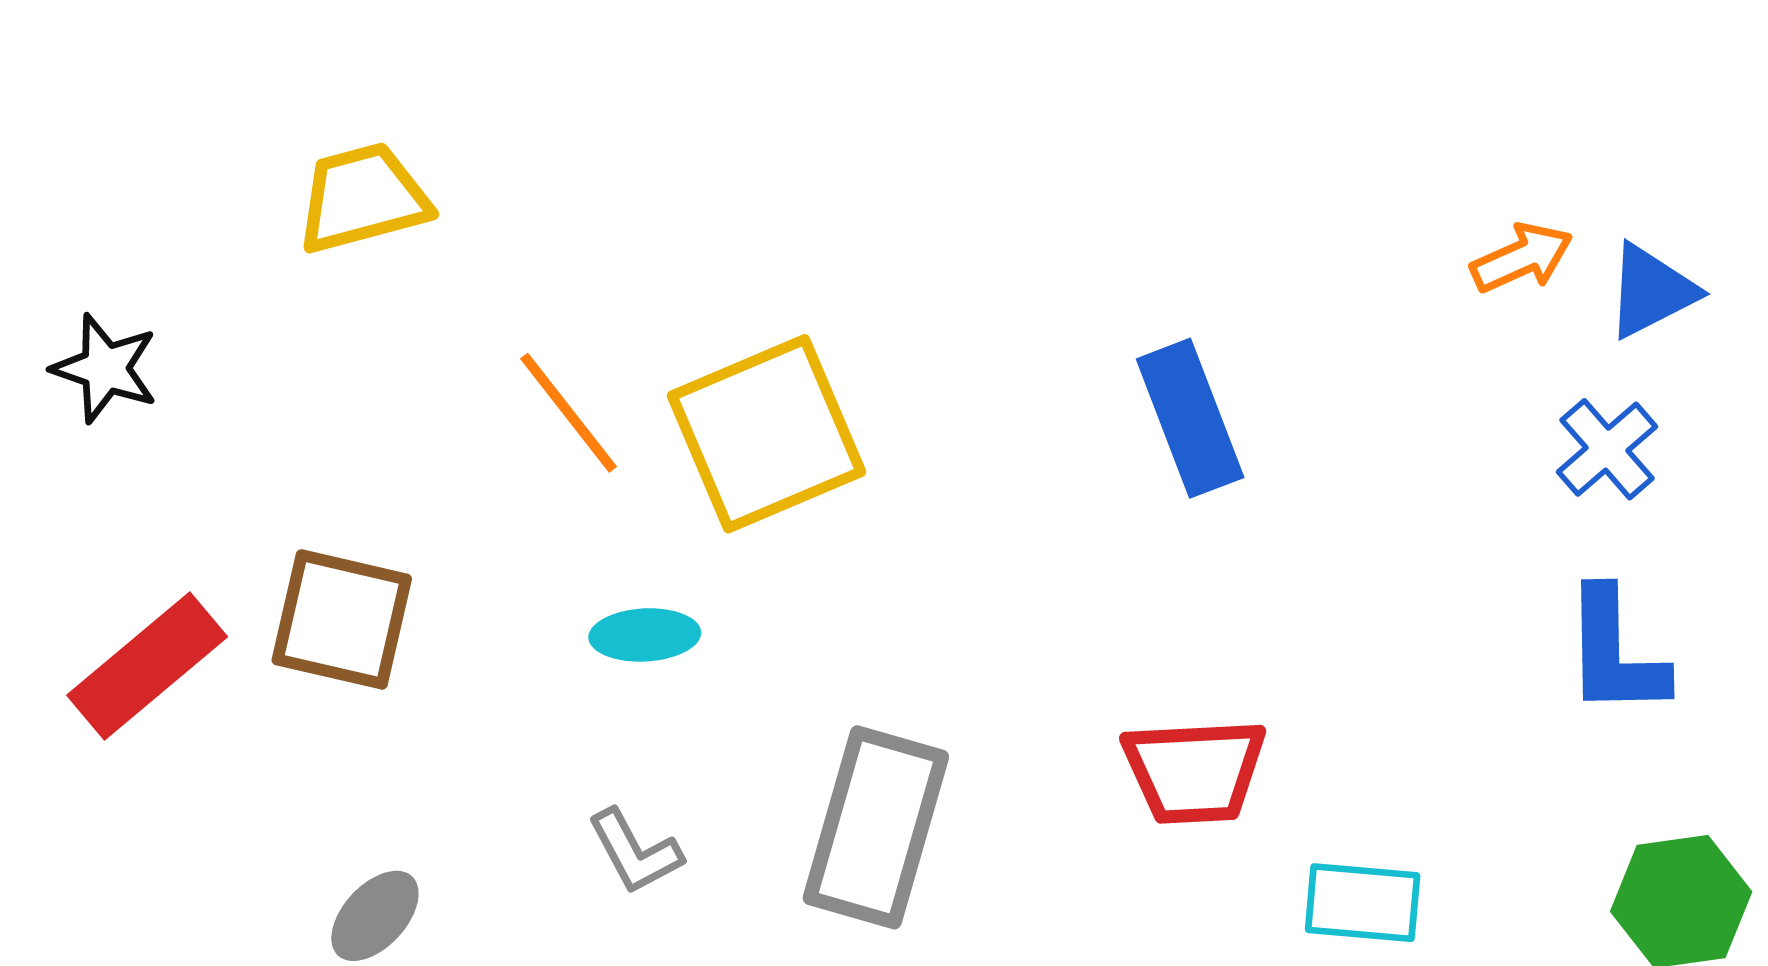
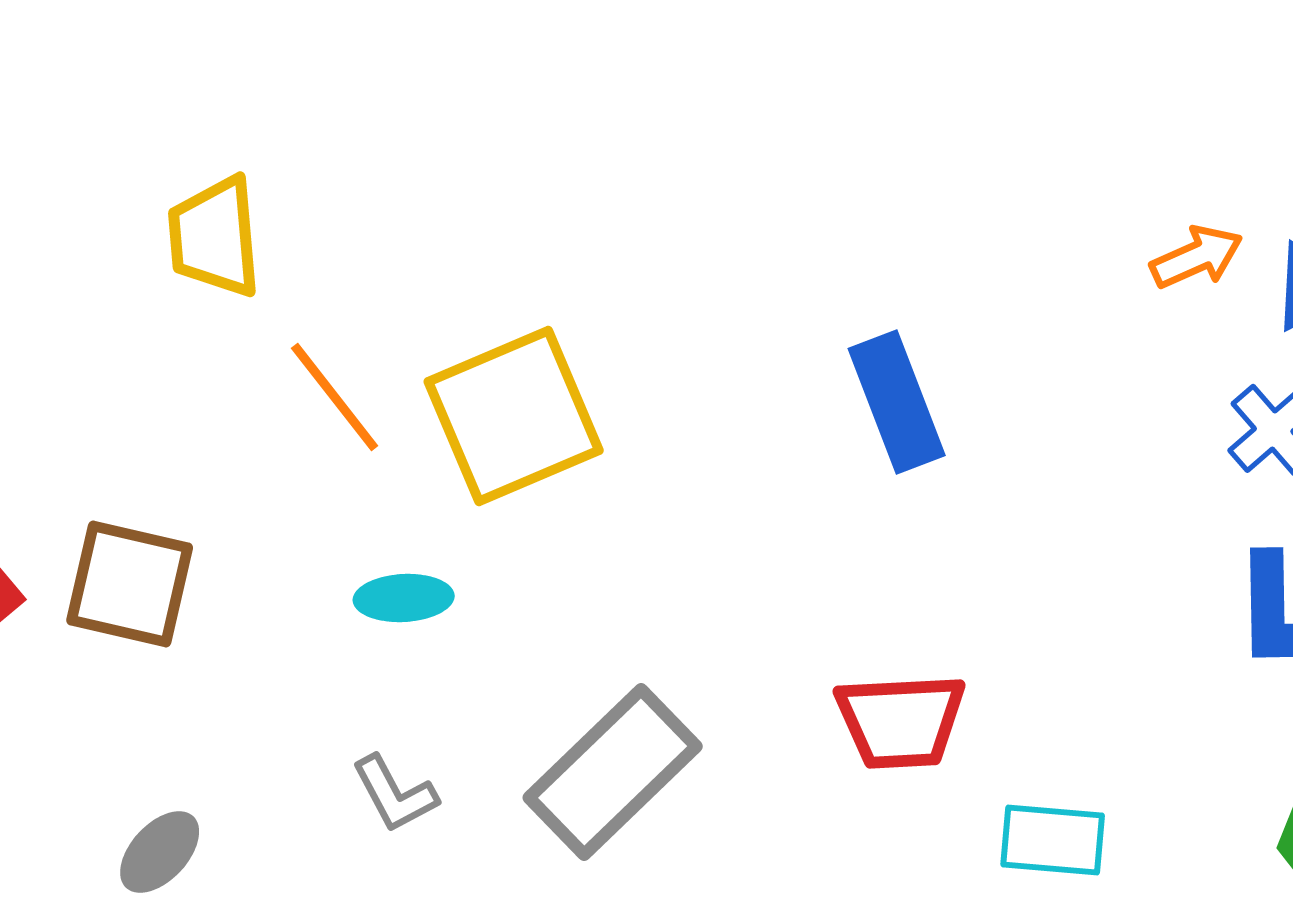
yellow trapezoid: (363, 198) -> (215, 237), moved, turned -80
gray rectangle: (876, 827) -> (613, 772), turned 30

